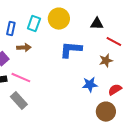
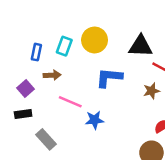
black triangle: (97, 24) -> (141, 46), size x1.5
pink line: (21, 78) -> (70, 102), moved
blue star: (90, 85) -> (95, 120), moved

